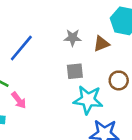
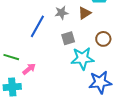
blue line: (21, 48) -> (37, 26), moved
pink arrow: (19, 100) -> (29, 69), turned -80

